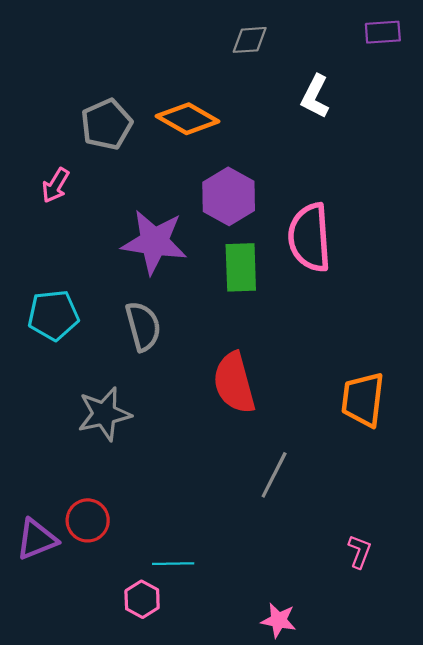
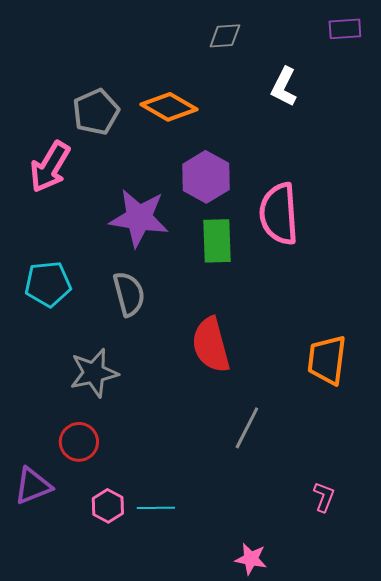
pink arrow: (55, 185) -> (50, 167), size x1.6
red circle: (88, 520) -> (79, 442), moved
pink hexagon: (142, 599) -> (108, 506), moved

